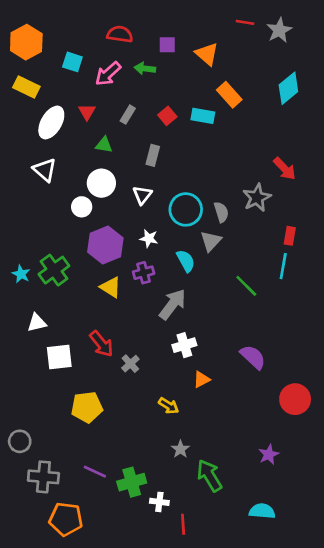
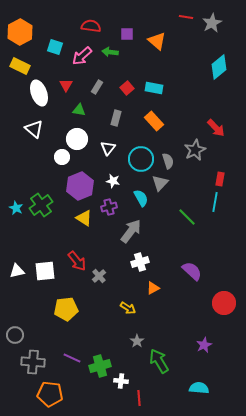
orange rectangle: (229, 95) -> (154, 121), moved
white ellipse: (51, 122) -> (39, 93), turned -50
white triangle: (37, 323) -> (17, 271), moved

